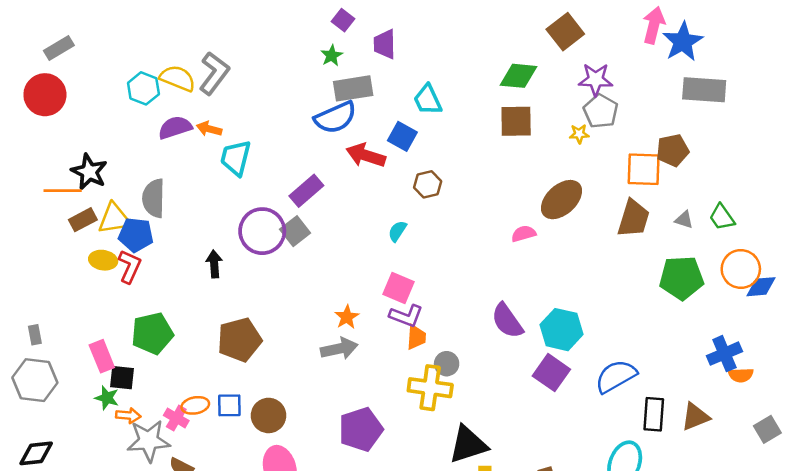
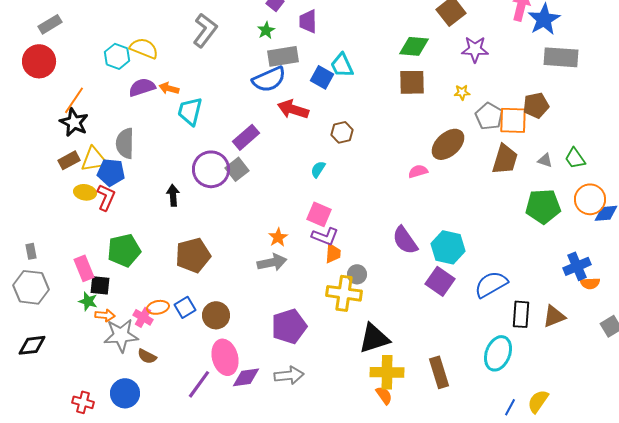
gray L-shape: (214, 73) -> (205, 30), moved
gray pentagon: (601, 111) -> (489, 116), moved
blue square: (402, 136) -> (322, 77), moved
orange line: (63, 191) -> (74, 100), moved, turned -56
blue square: (229, 405) -> (185, 307), turned -30

